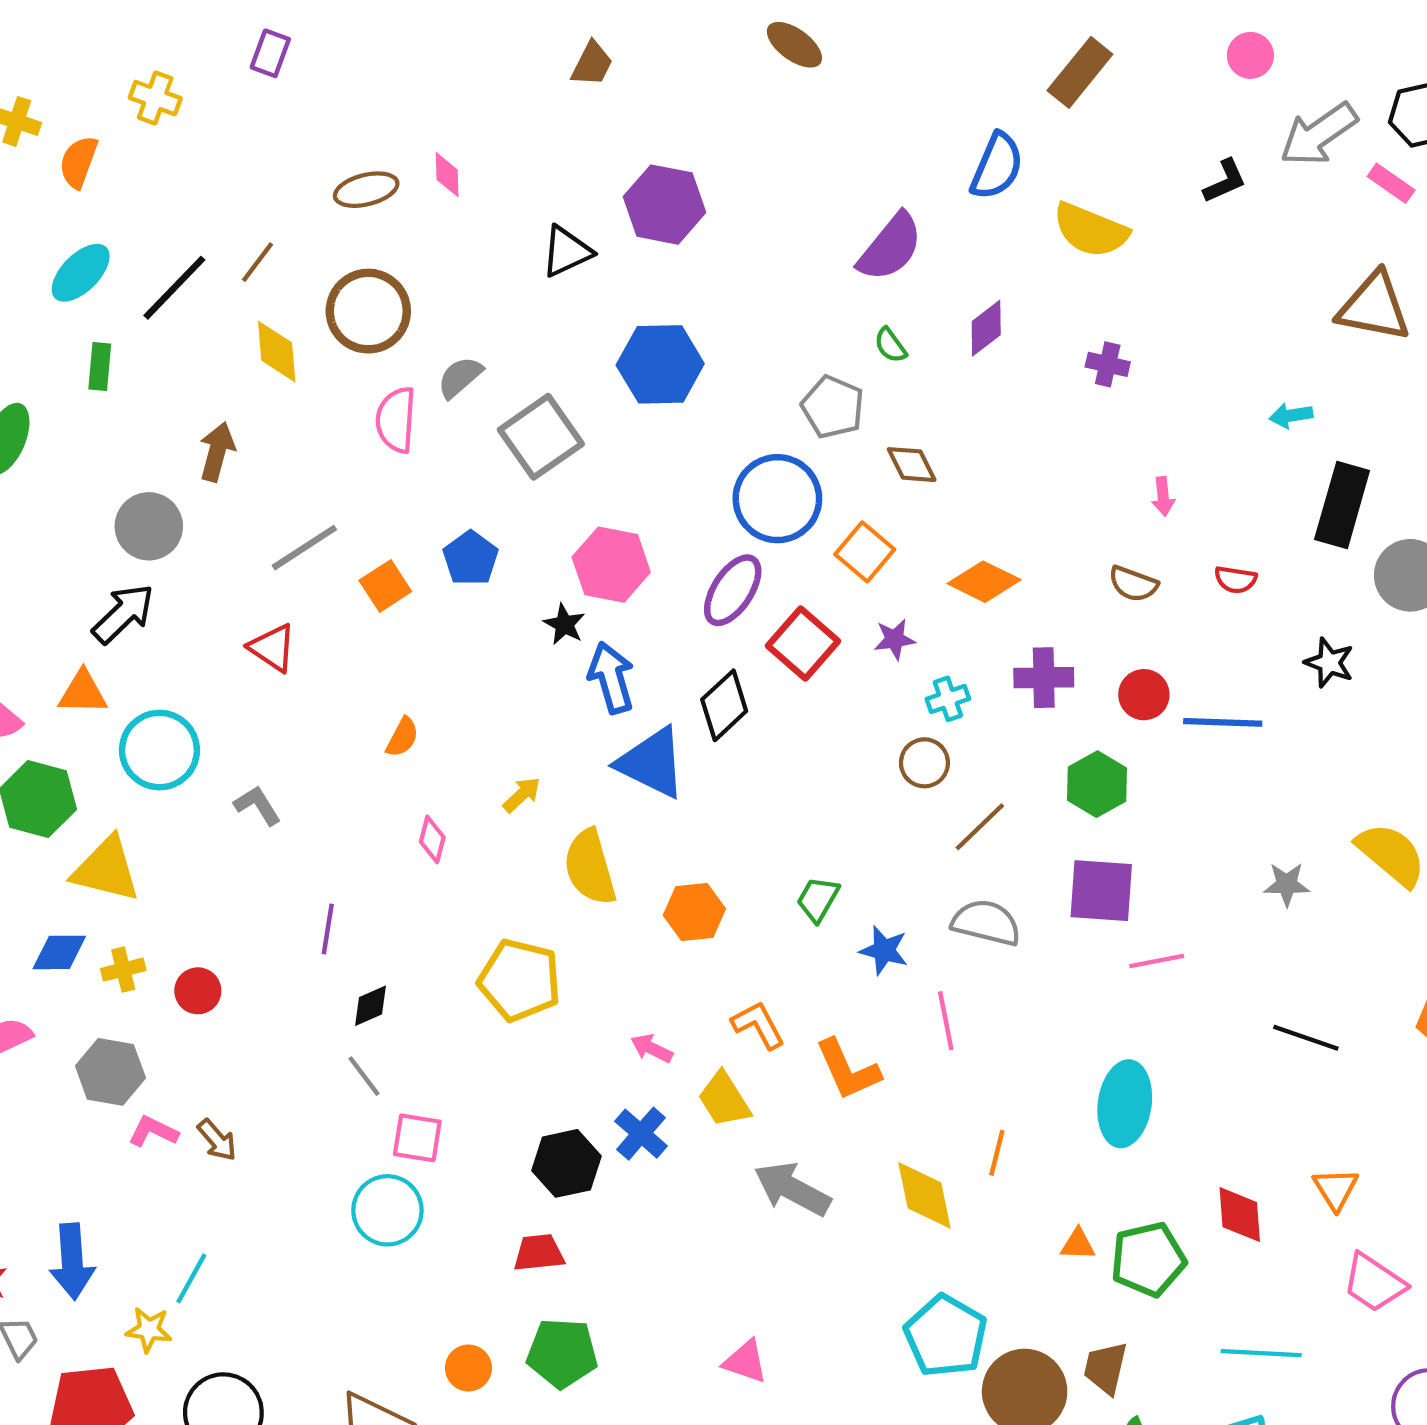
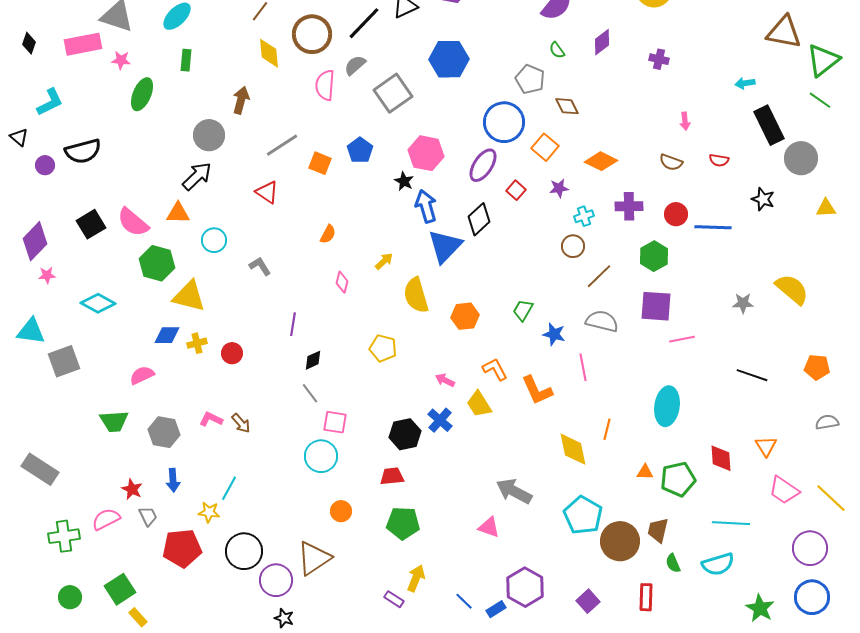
black line: (174, 288) -> (364, 23), moved
black rectangle: (1342, 505) -> (769, 125), turned -42
orange square: (385, 586) -> (320, 163), turned -35
red square: (803, 644) -> (516, 190), size x0.6
cyan circle: (159, 750) -> (214, 240), size x0.7
blue triangle: (652, 763) -> (445, 246), turned 48
yellow pentagon: (520, 980) -> (383, 348), size x0.7
gray hexagon: (110, 1072) -> (164, 432), moved
gray arrow: (792, 1189) -> (514, 491), moved
blue arrow: (72, 1261) -> (173, 480), size x0.7
orange circle: (468, 1368) -> (341, 511), moved

